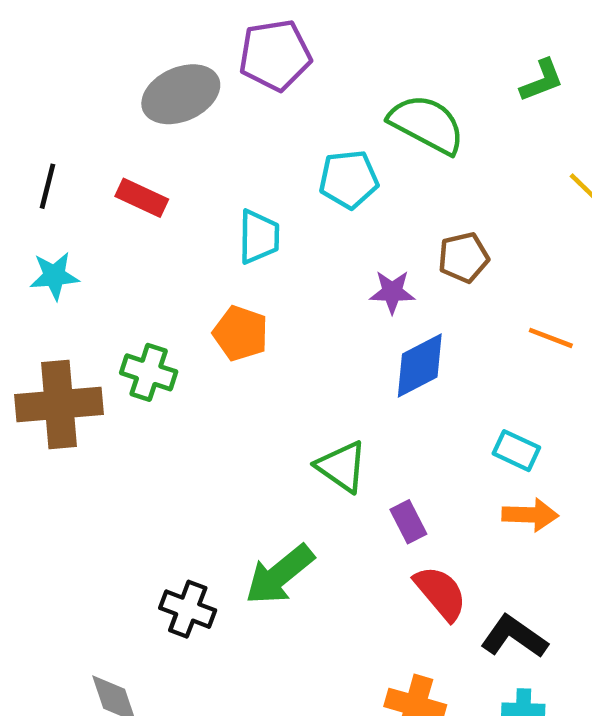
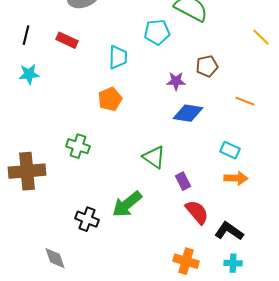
orange pentagon: (241, 333) -> (110, 99), turned 30
blue diamond: (420, 365) -> (188, 113), turned 36
green cross: (149, 372) -> (78, 146), moved
brown cross: (59, 405) -> (27, 171), moved

